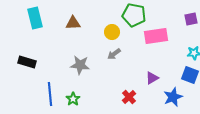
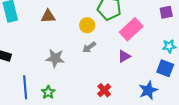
pink rectangle: (156, 36) -> (131, 29), turned -35
purple triangle: (152, 78) -> (124, 56), moved

